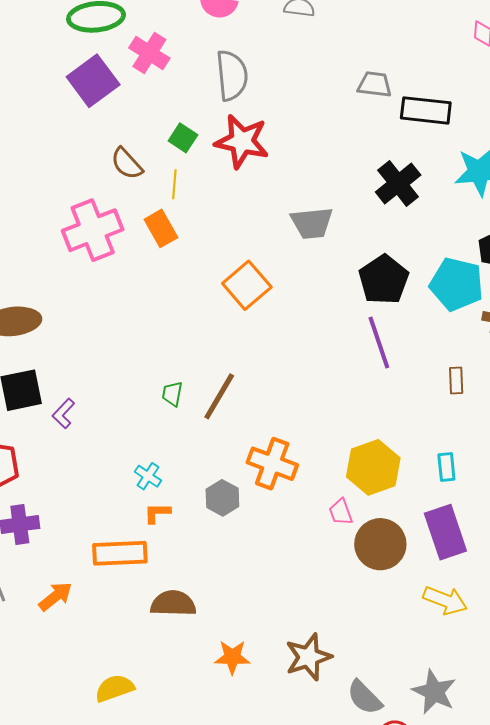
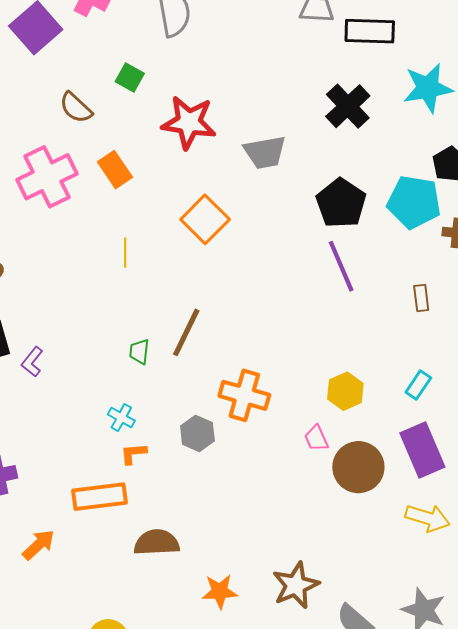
red star: (242, 141) -> (189, 122), moved
yellow line: (174, 184) -> (125, 253), moved
green trapezoid: (172, 394) -> (139, 352), moved
yellow hexagon: (373, 467) -> (345, 391), size x0.7
cyan rectangle: (446, 467) -> (418, 385), turned 44

